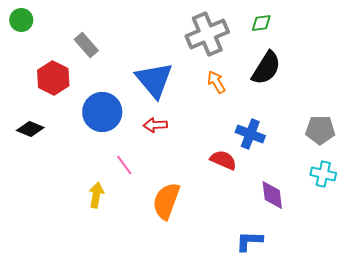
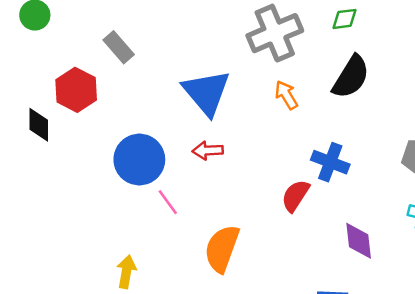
blue circle: (102, 112) -> (139, 160), moved
black diamond: (30, 129) -> (39, 125), moved, turned 68
red semicircle: (223, 160) -> (295, 196), turned -80
yellow arrow: (96, 195) -> (126, 272), moved

